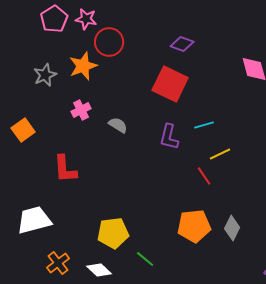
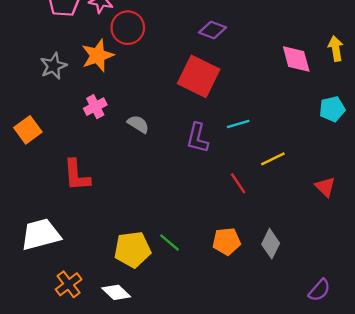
yellow line: (220, 154) -> (273, 159), moved
orange pentagon: (194, 226) -> (226, 241), size x0.7
green line: (145, 259) -> (170, 243), moved

